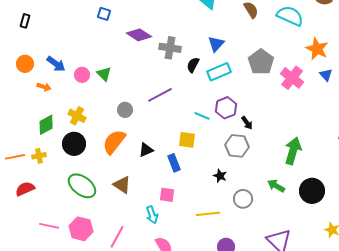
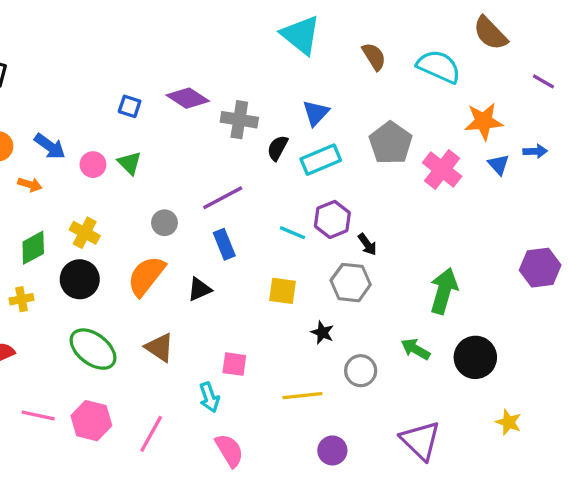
blue square: (104, 14) -> (130, 106), moved
orange star: (317, 49) -> (484, 121), turned -30
yellow square: (187, 140) -> (283, 291), moved
blue rectangle: (174, 163) -> (224, 244), moved

